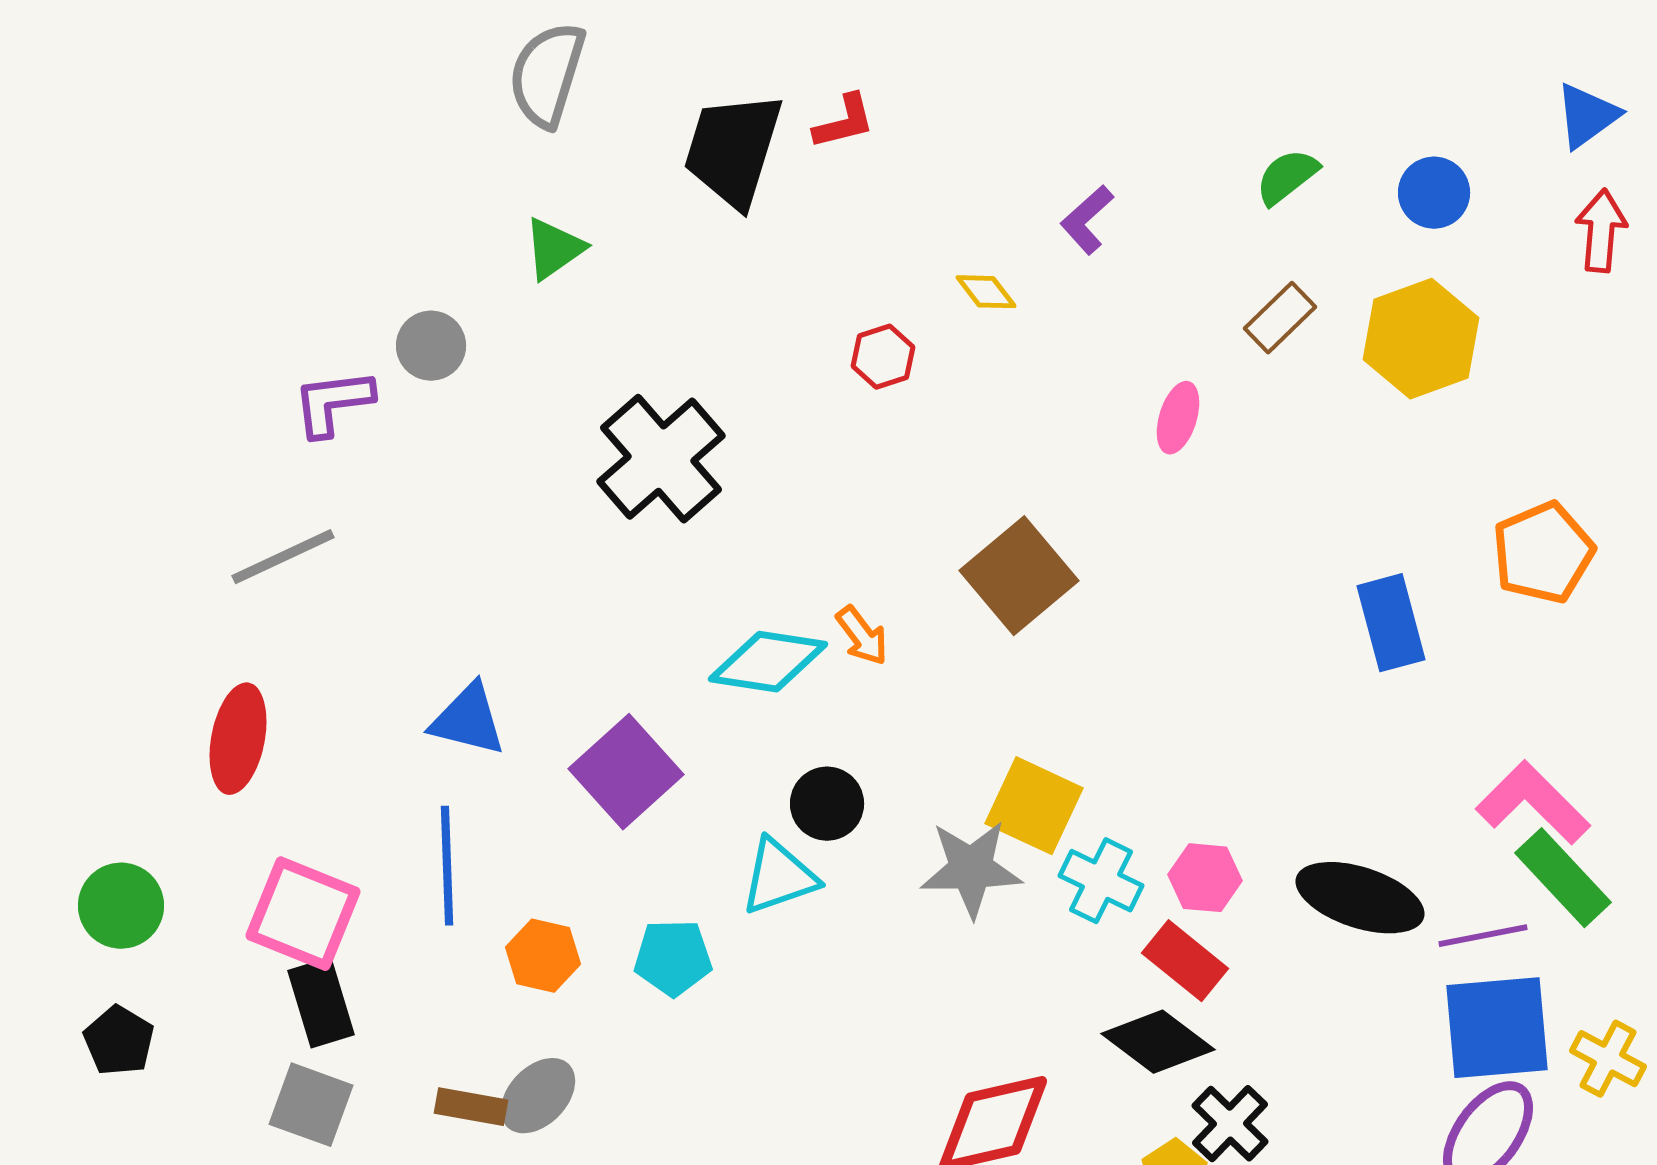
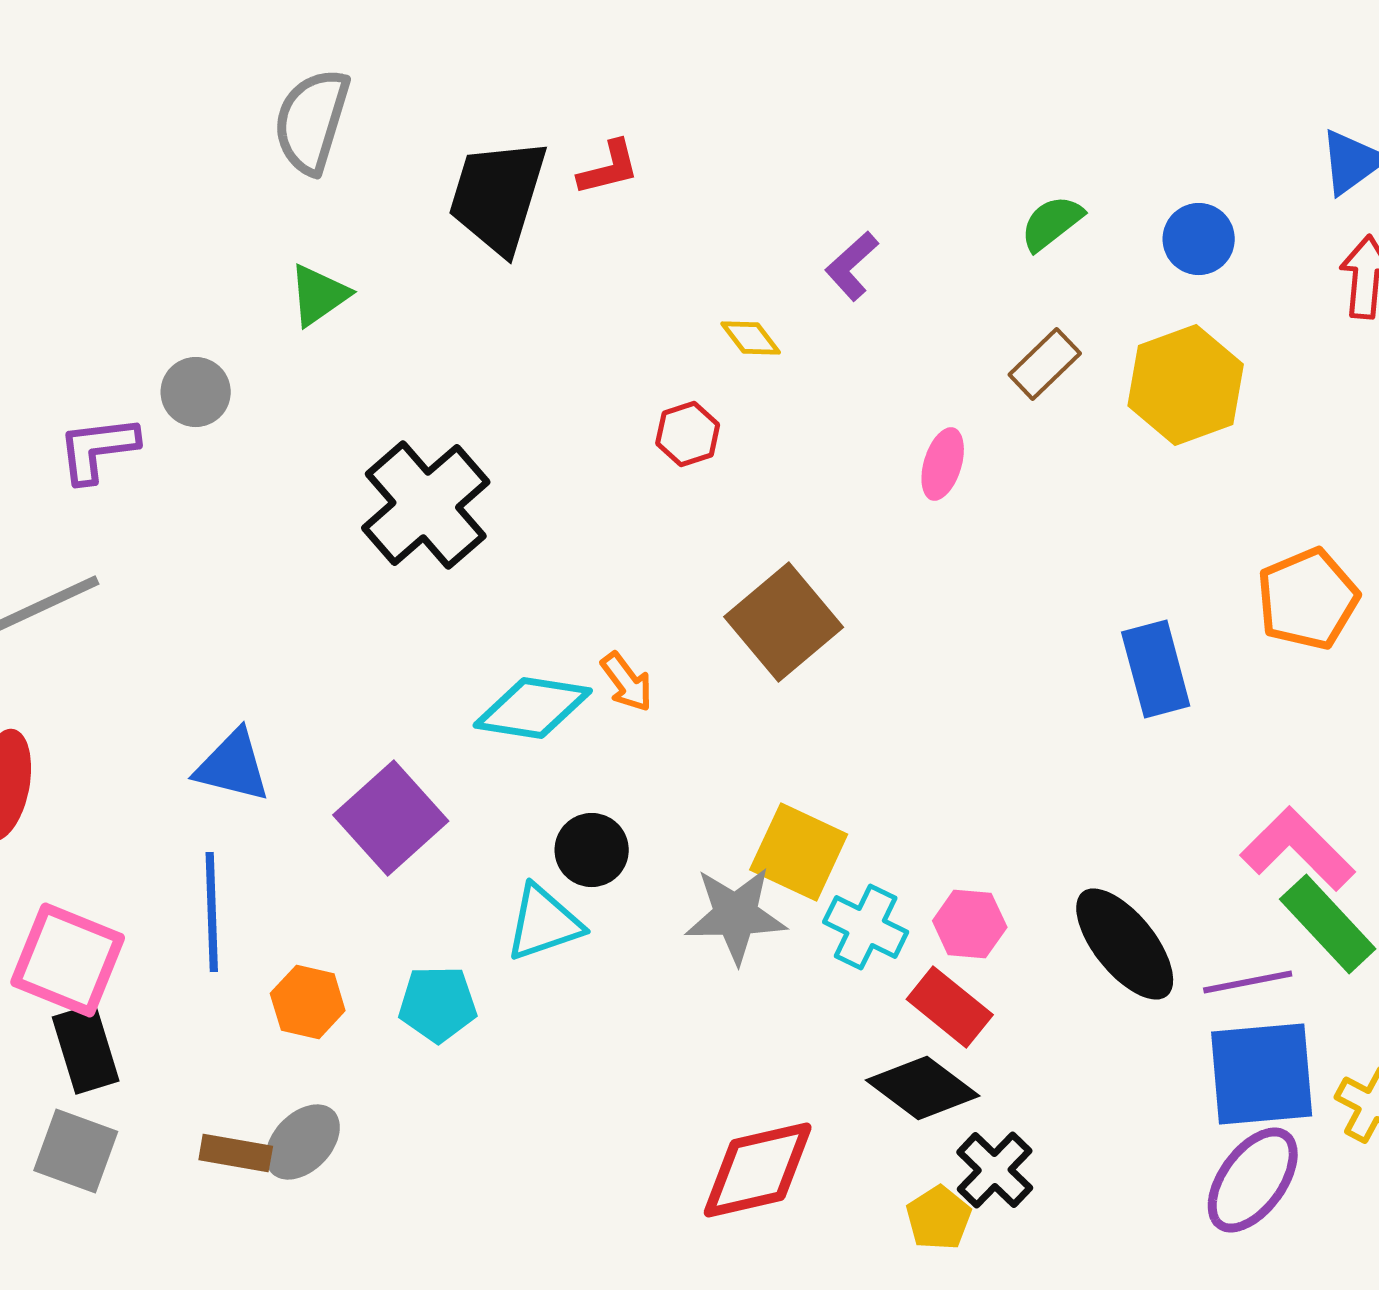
red hexagon: (883, 357) -> (688, 434), moved
black ellipse: (1360, 898) -> (1125, 944), turned 33

